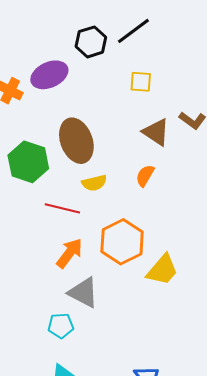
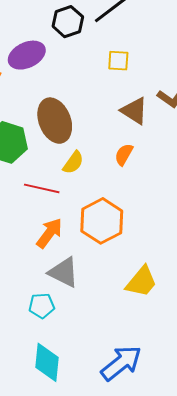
yellow semicircle: (94, 183) -> (73, 163), turned -40
yellow trapezoid: (162, 270) -> (141, 282), moved

